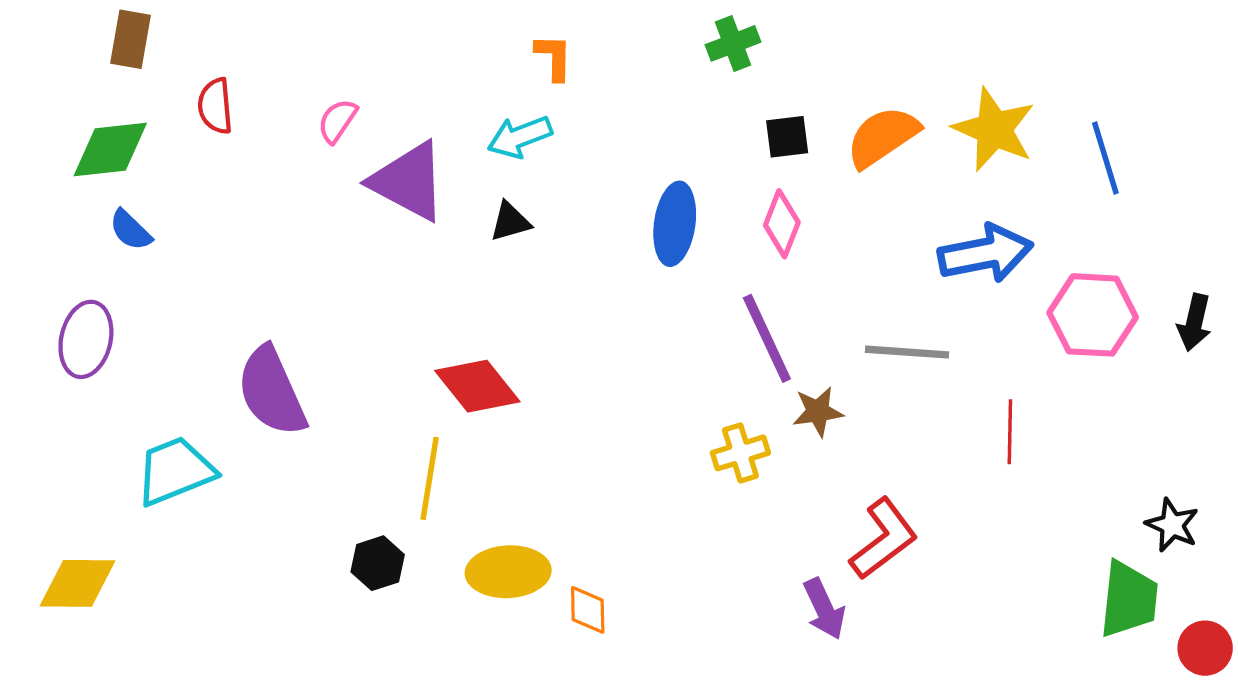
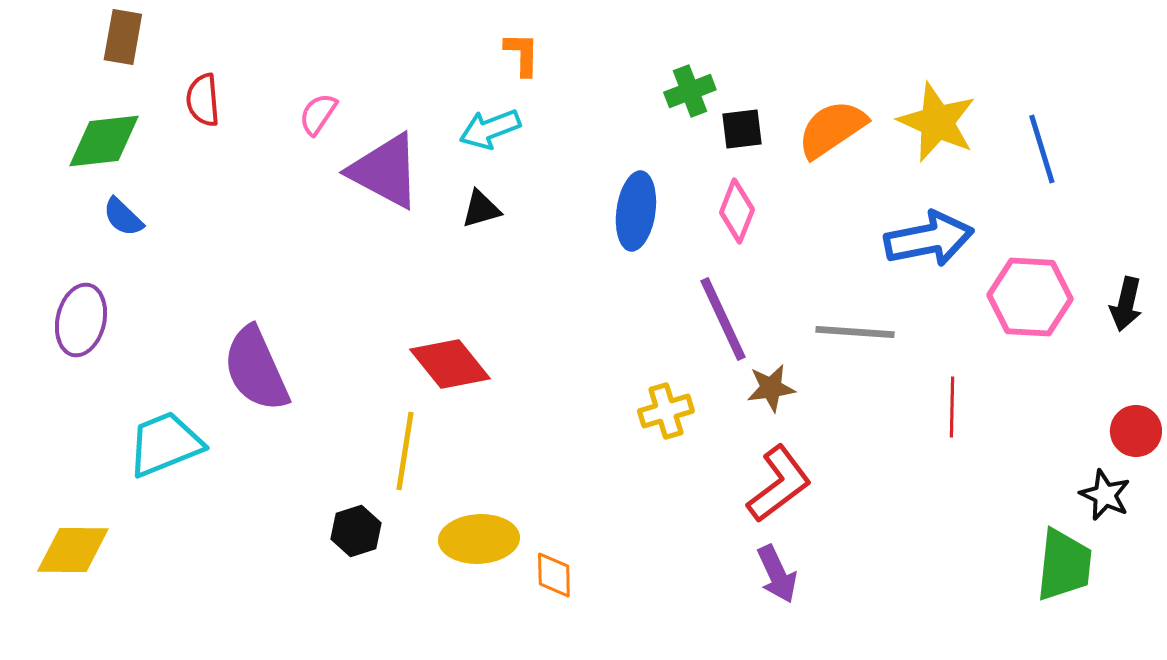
green cross: (733, 43) -> (690, 91), moved
yellow cross: (740, 453) -> (666, 411), moved
red L-shape: (884, 539) -> (779, 484), moved
red circle: (1205, 648) -> (1136, 431), moved

